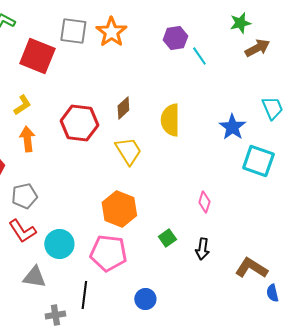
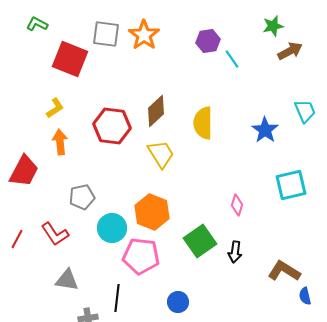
brown diamond: (123, 108) -> (156, 111), size x1.4
cyan square: (258, 161) -> (291, 185), moved, turned -32
gray pentagon: (24, 196) -> (82, 197), moved
green square: (167, 238) -> (200, 241), size x1.8
cyan circle: (59, 244) -> (112, 228), moved

